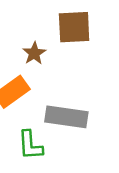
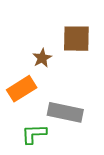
green L-shape: (30, 145) -> (34, 134), turned 88

